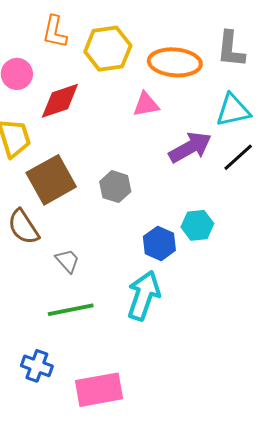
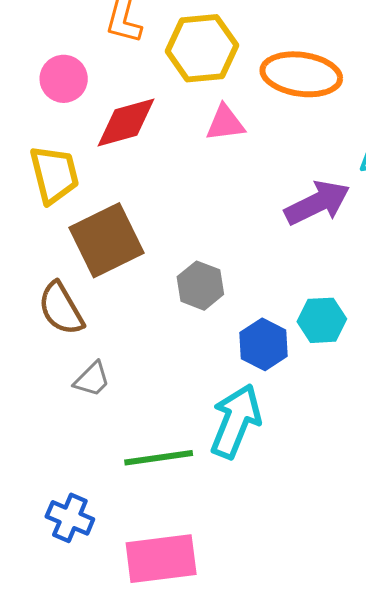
pink triangle: (146, 104) -> (225, 123), moved
gray hexagon: (115, 187) -> (200, 286), moved
gray trapezoid: (68, 261) -> (92, 379), moved, turned 84
green line: (71, 310) -> (159, 458), moved

